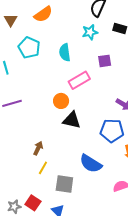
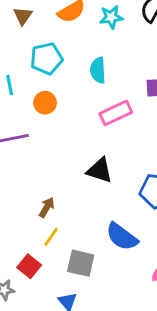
cyan star: (90, 32) -> (111, 17), moved
cyan pentagon: (29, 48) -> (46, 59), turned 30
orange circle: (61, 101) -> (45, 103), moved
red square: (33, 203) -> (29, 266), moved

